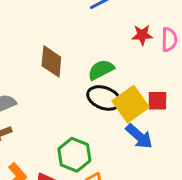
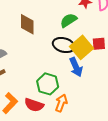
green semicircle: (101, 70) -> (69, 20), moved
blue arrow: (139, 136) -> (76, 67), moved, turned 30

